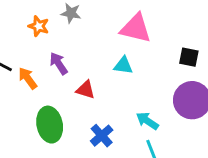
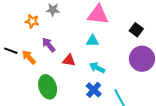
black square: (189, 57) -> (136, 30), turned 32
cyan arrow: (147, 121) -> (97, 68), moved
blue cross: (102, 136) -> (94, 90), moved

